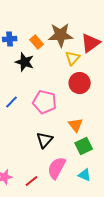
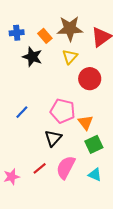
yellow triangle: (73, 58) -> (70, 57), moved
blue line: (12, 102) -> (22, 112), moved
pink pentagon: (45, 102) -> (63, 111), moved
red line: (32, 181) -> (40, 168), moved

